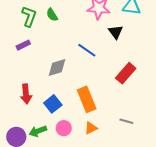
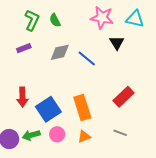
gray diamond: (57, 67) -> (60, 52), moved
red rectangle: (126, 73) -> (123, 97), moved
blue square: (53, 104) -> (48, 109), size x1.4

